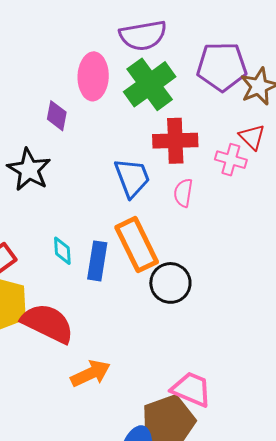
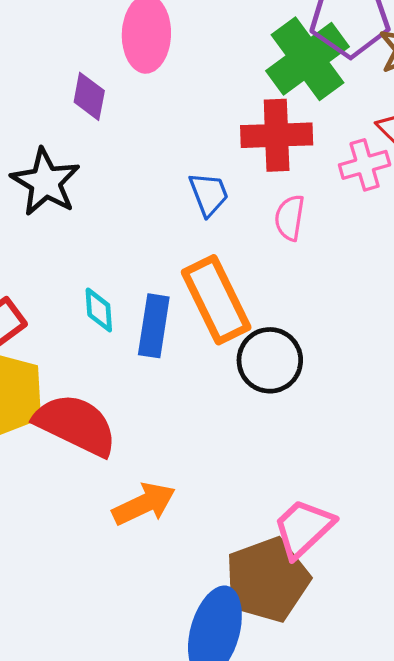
green cross: (150, 84) -> (307, 59), moved
pink cross: (231, 160) -> (365, 165), turned -32
blue trapezoid: (132, 178) -> (209, 194), size x0.7
pink trapezoid: (191, 389) -> (303, 528), turned -66

